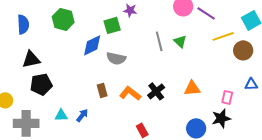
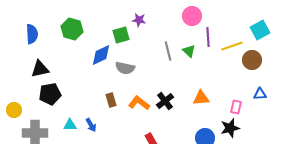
purple line: (206, 13) -> (208, 37), moved, turned 54
blue arrow: (82, 115) -> (91, 125), turned 112

